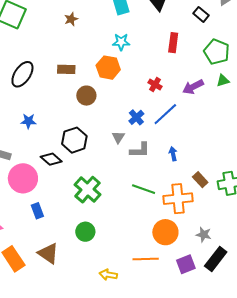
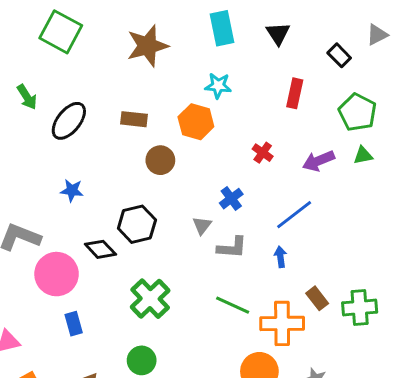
brown star: (71, 19) -> (147, 46), size x2.0
blue line: (165, 114) -> (294, 215), moved

